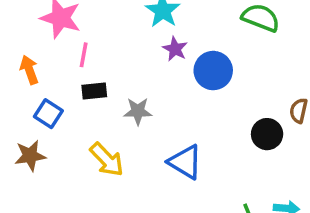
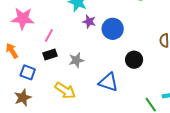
pink line: (84, 55) -> (49, 35), moved, turned 32
black circle: (267, 134) -> (134, 60), moved

